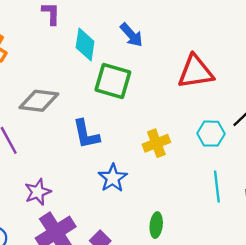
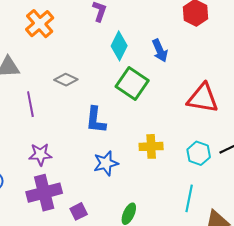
gray diamond: (39, 101) -> (66, 80), size x0.7

